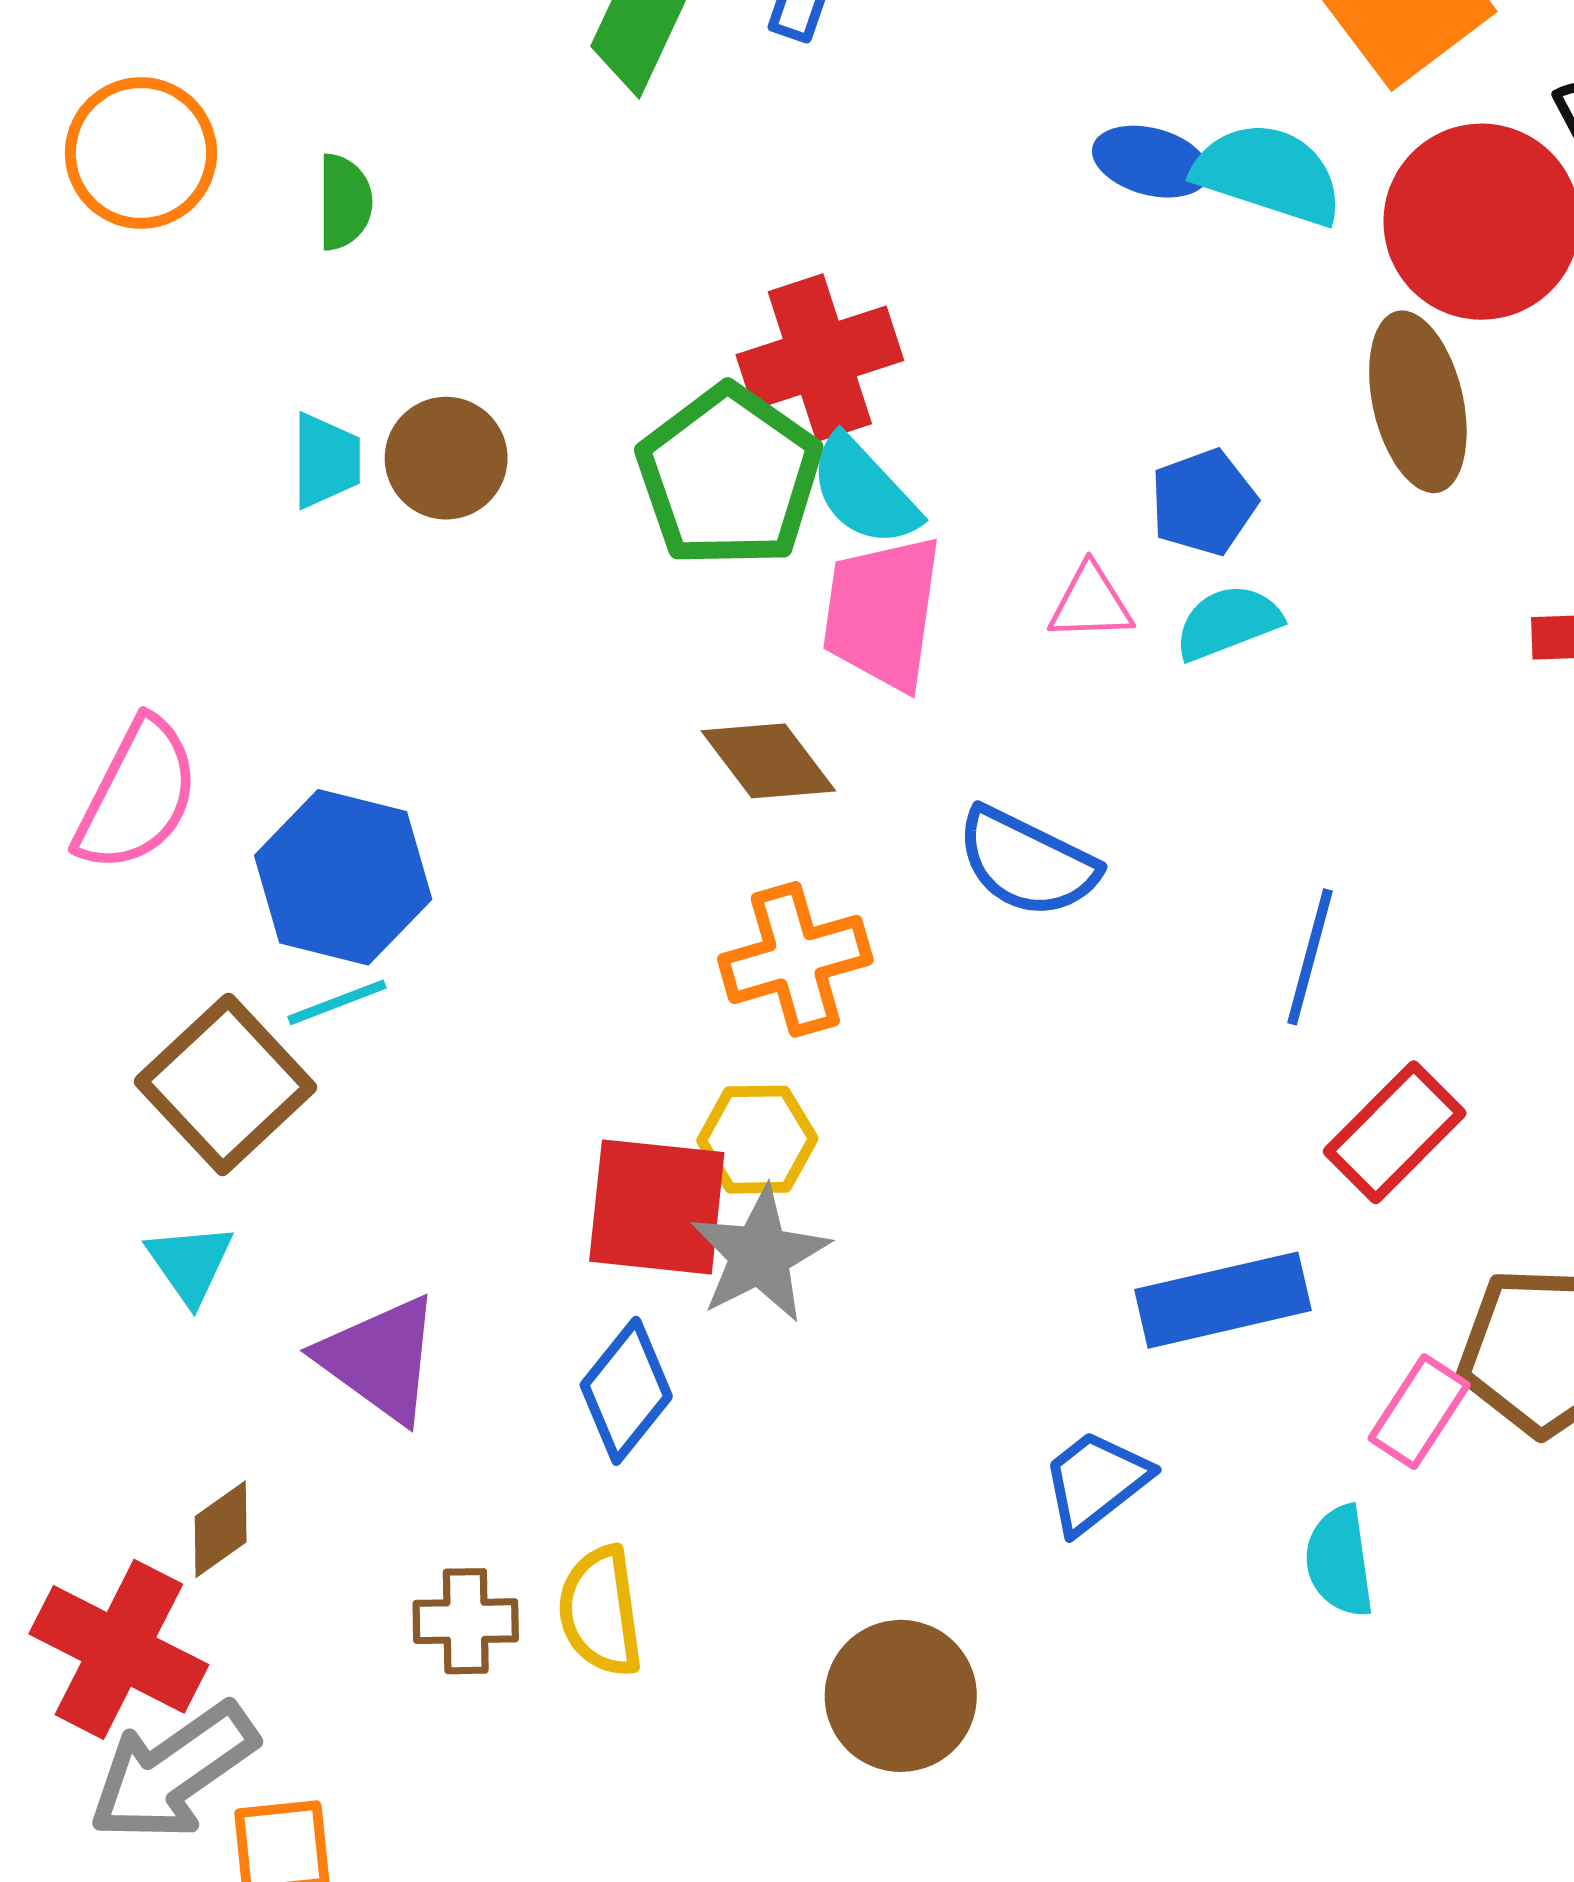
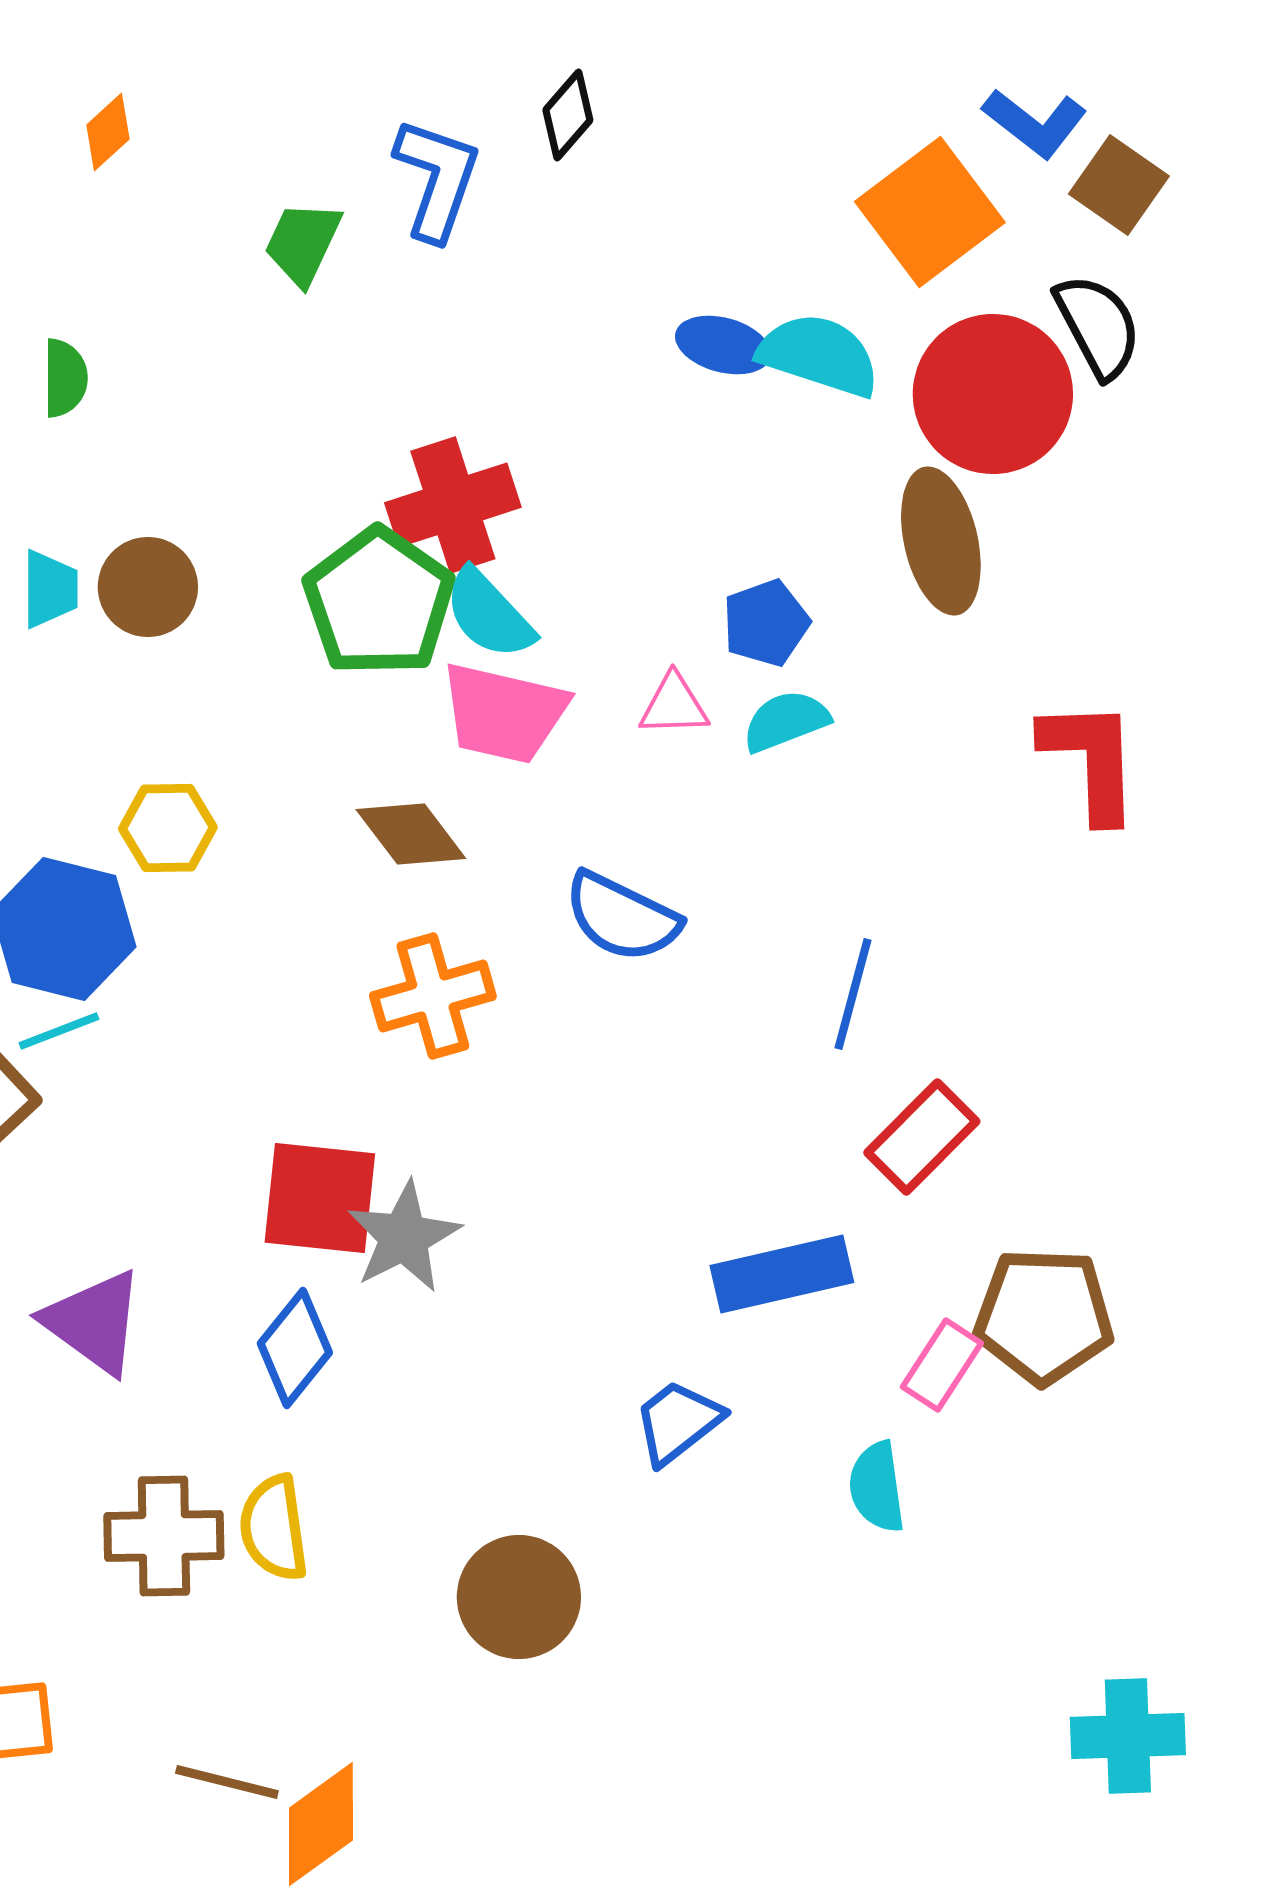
pink trapezoid: (882, 613) -> (504, 713), turned -85
yellow hexagon: (757, 1140) -> (168, 828), moved
brown cross: (466, 1621) -> (164, 1536), size x1.4

